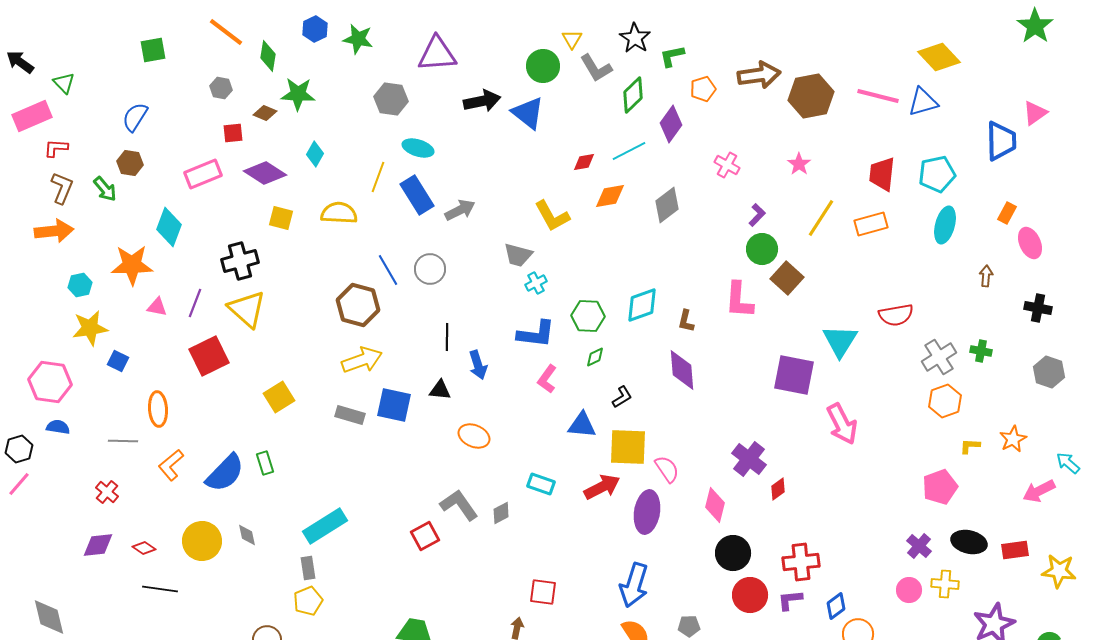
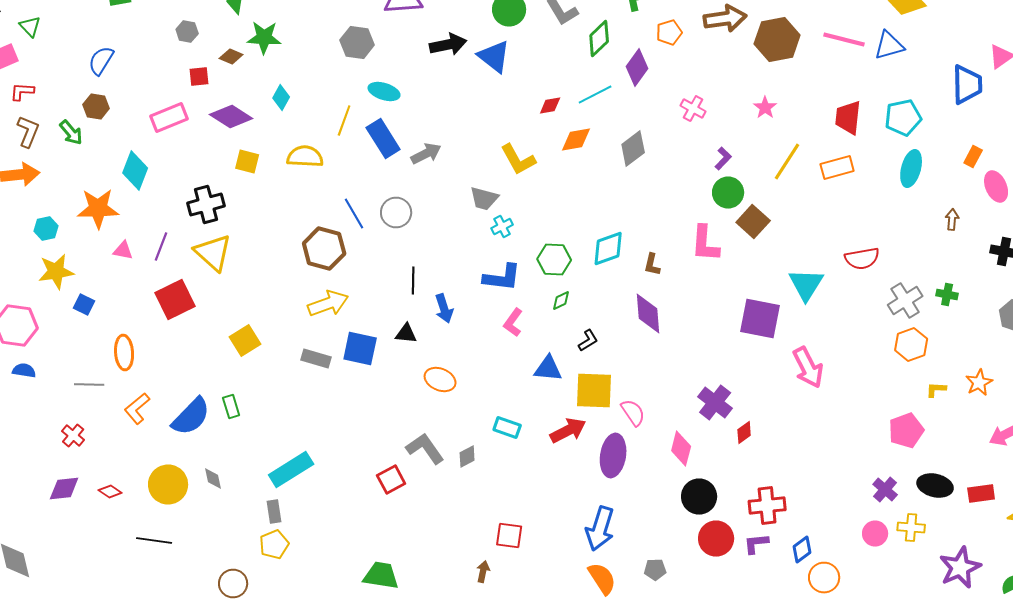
black line: (160, 589) -> (154, 540), moved

